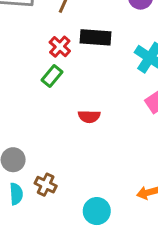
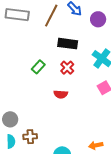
red cross: (60, 47) -> (67, 68), moved
brown cross: (46, 185) -> (30, 137), turned -32

